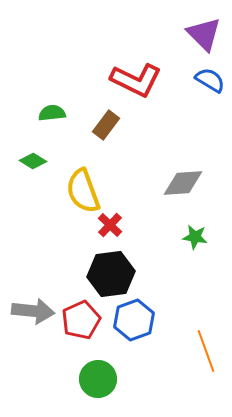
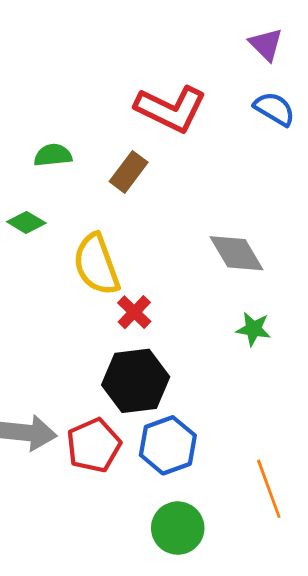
purple triangle: (204, 34) -> (266, 44), size x0.7
gray diamond: (183, 183) -> (237, 253), turned 63
green circle: (98, 379) -> (178, 528), moved

